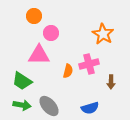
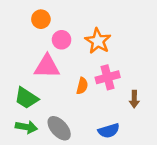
orange star: (103, 34) -> (98, 41), moved

